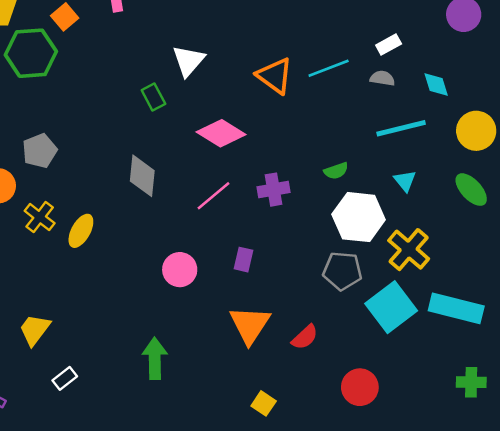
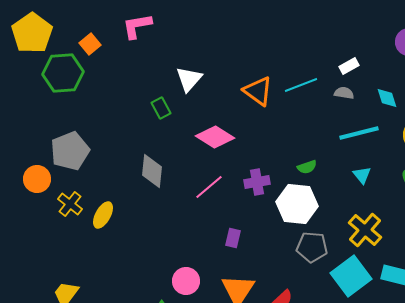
gray pentagon: (40, 151) -> (70, 151), size x1.4
white hexagon: (359, 217) -> (297, 204), moved
pink circle: (180, 270) -> (186, 281), moved

